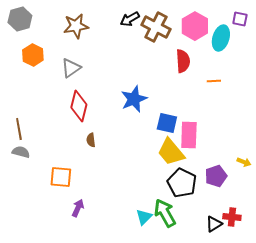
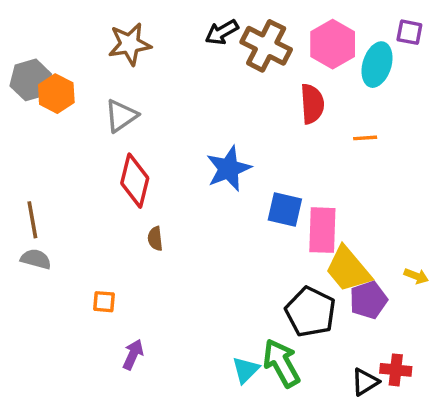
gray hexagon: (20, 19) -> (31, 80), moved
yellow trapezoid: (171, 152) -> (348, 269), moved
orange square: (61, 177) -> (104, 302), size x0.6

